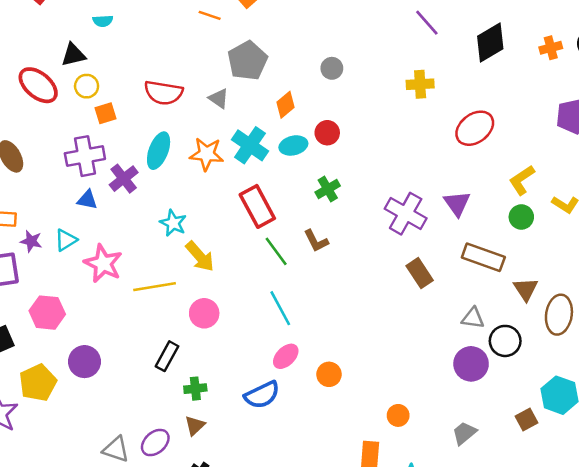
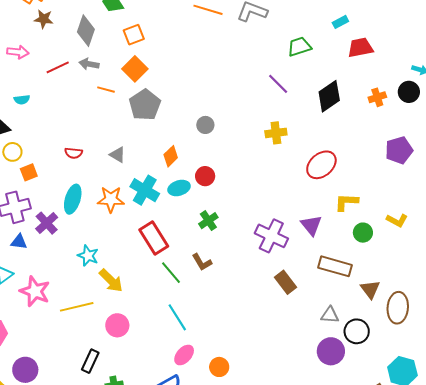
gray pentagon: (247, 61) -> (145, 105), moved
red semicircle: (163, 93) -> (74, 153), size x0.6
yellow L-shape: (522, 180) -> (346, 202), moved, turned 40

